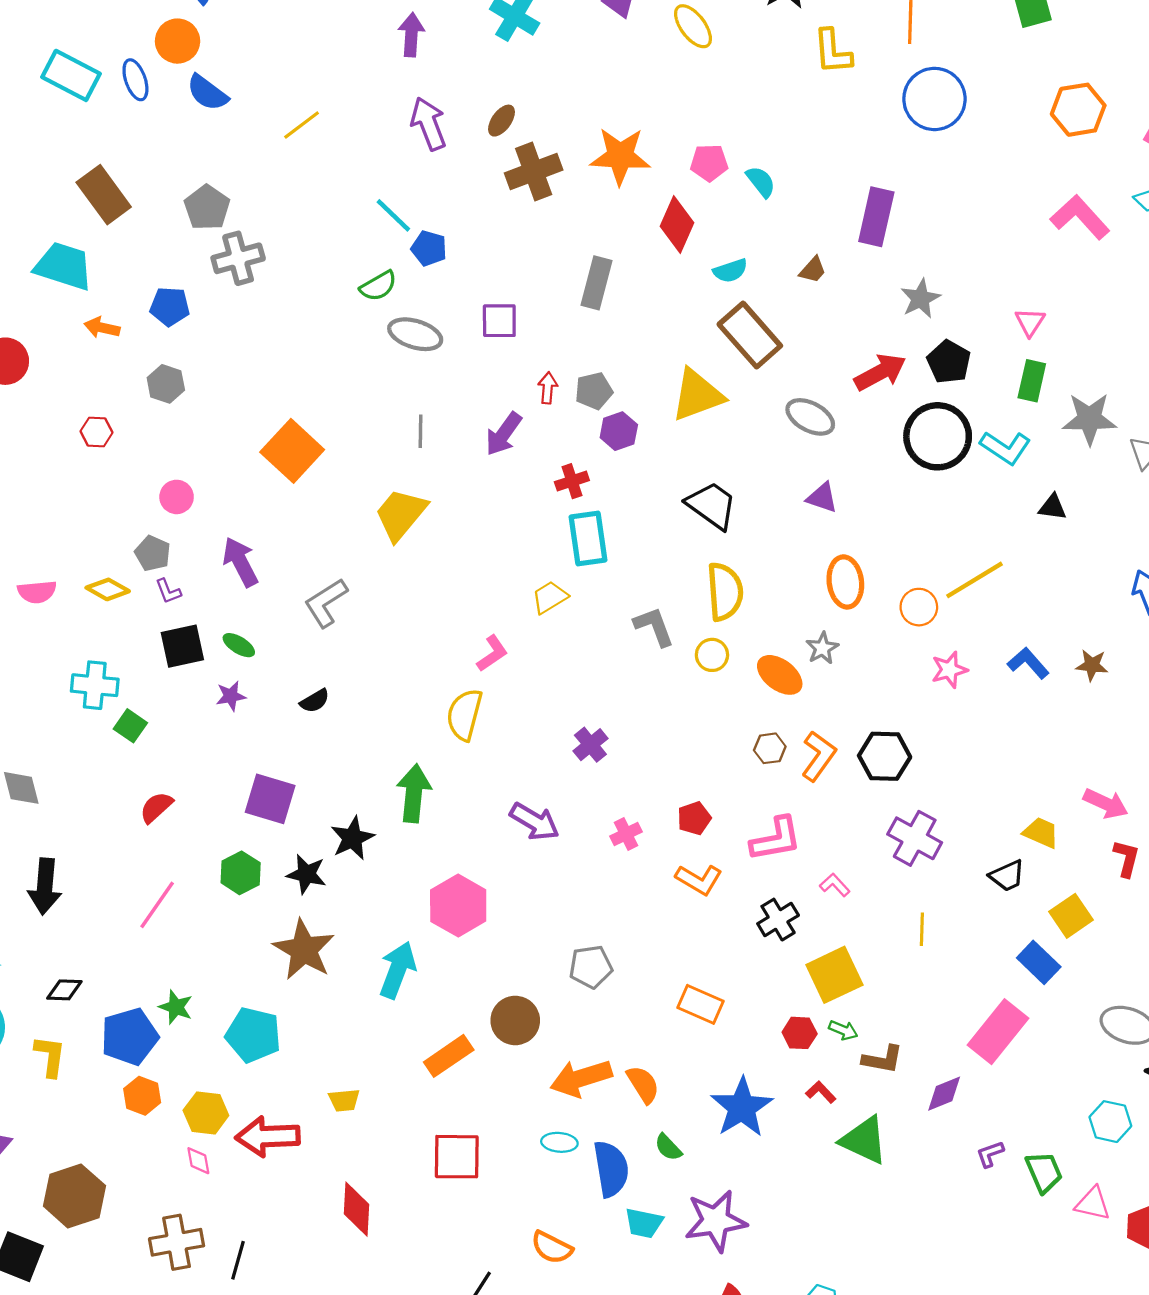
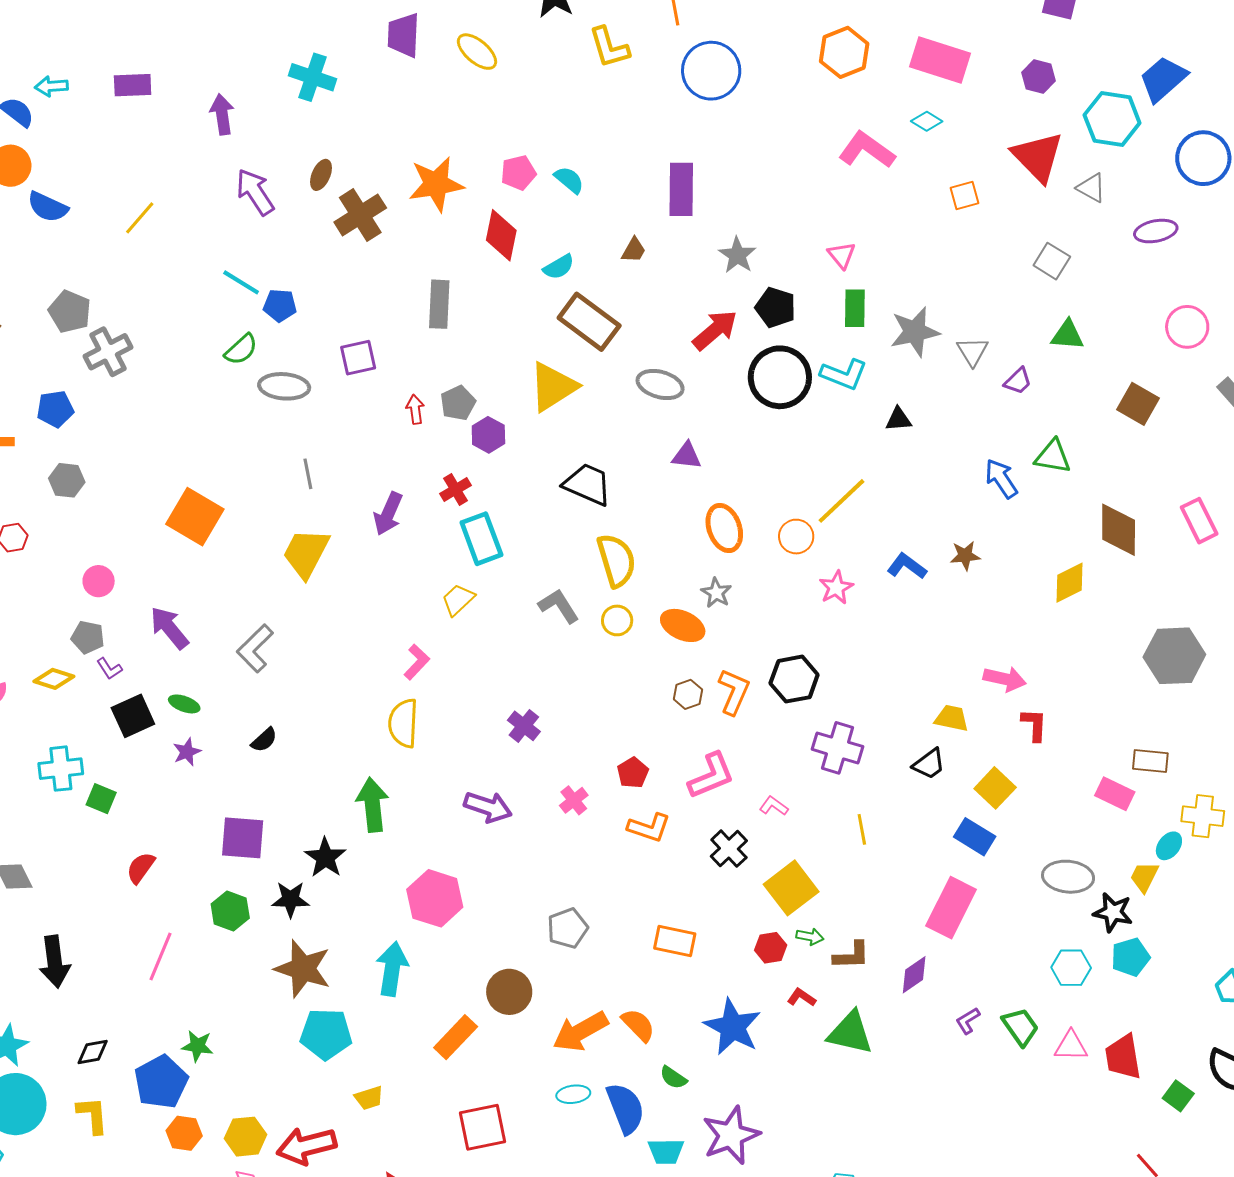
purple arrow: (504, 434) -> (388, 514), moved
cyan pentagon: (253, 1035) -> (326, 1034), moved

